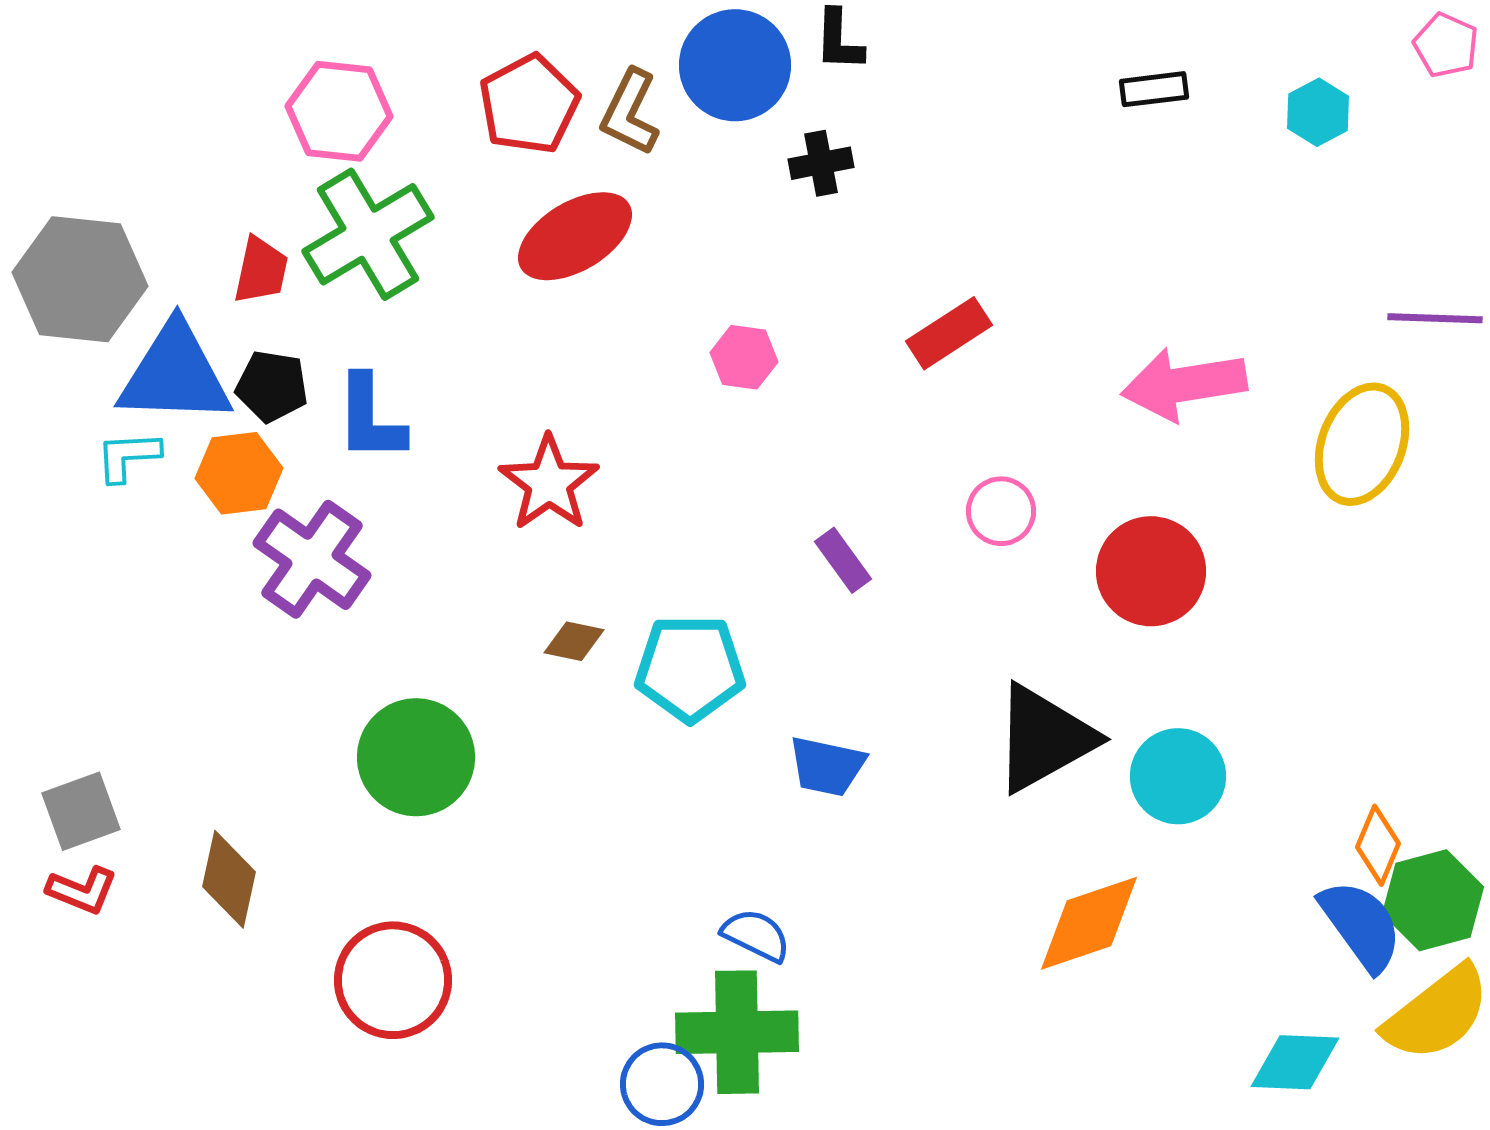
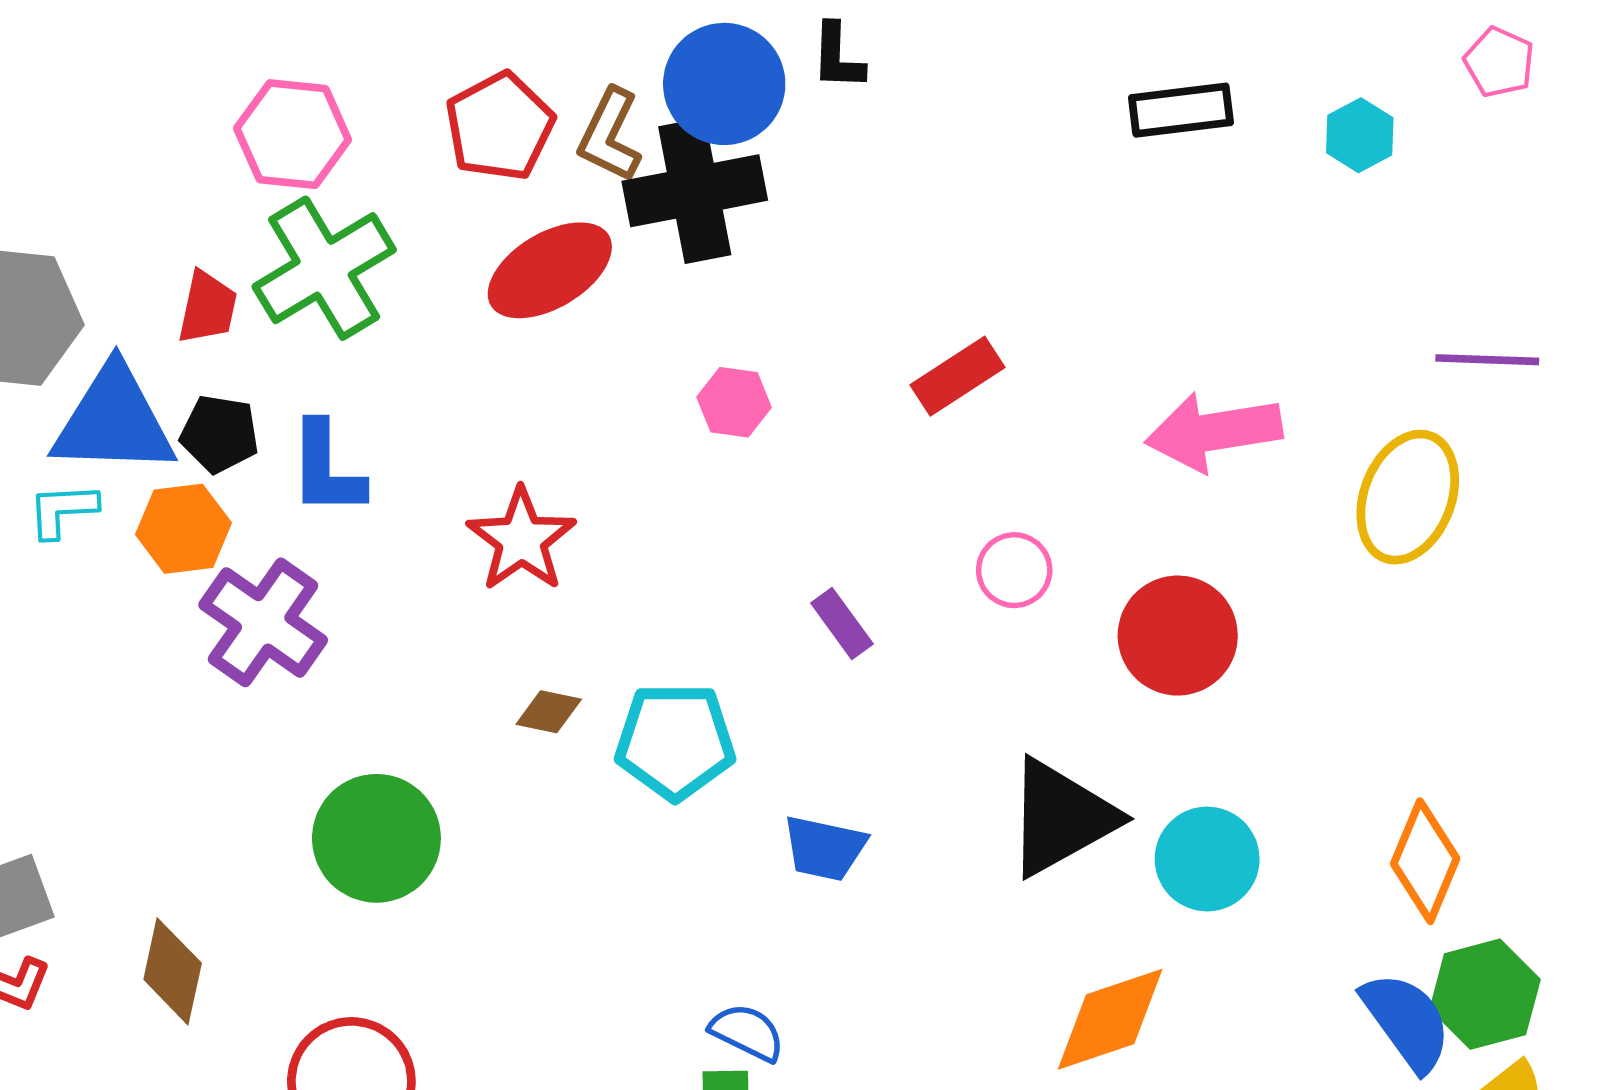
black rectangle: (1154, 89) -> (1181, 110), size x1.4
black cross: (821, 163) -> (695, 191), moved, size x2.0
orange diamond: (1378, 845) -> (1425, 861), moved, size x1.4

